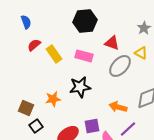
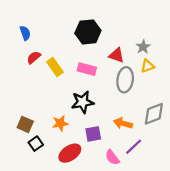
gray star: (144, 28) -> (143, 47), moved
yellow triangle: (141, 53) -> (147, 66), turned -48
gray ellipse: (120, 66) -> (125, 80), turned -35
orange star: (53, 99) -> (60, 123), moved
purple square: (92, 126) -> (93, 134), moved

